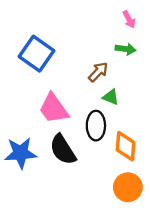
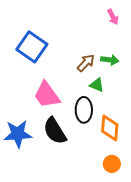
green arrow: (126, 49) -> (110, 60), moved
orange circle: (128, 187) -> (112, 164), size x0.7

